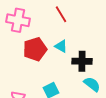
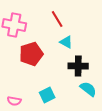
cyan triangle: (61, 46) -> (66, 42), moved

